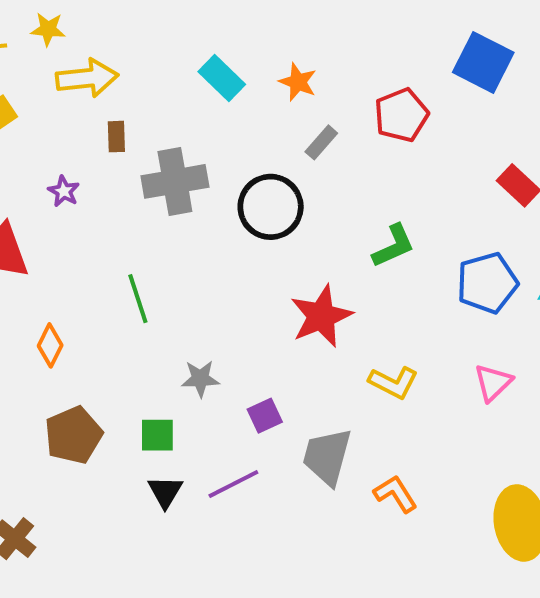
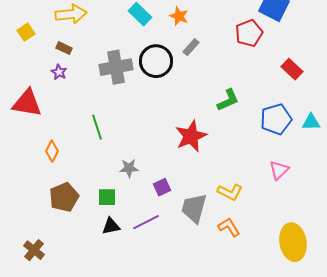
red pentagon: (401, 115) -> (249, 33), moved
brown rectangle: (116, 137) -> (64, 48), moved, turned -63
black circle: (271, 207) -> (156, 61), moved
yellow L-shape: (393, 382) -> (230, 192), moved
black triangle: (165, 492) -> (111, 226), turned 48

